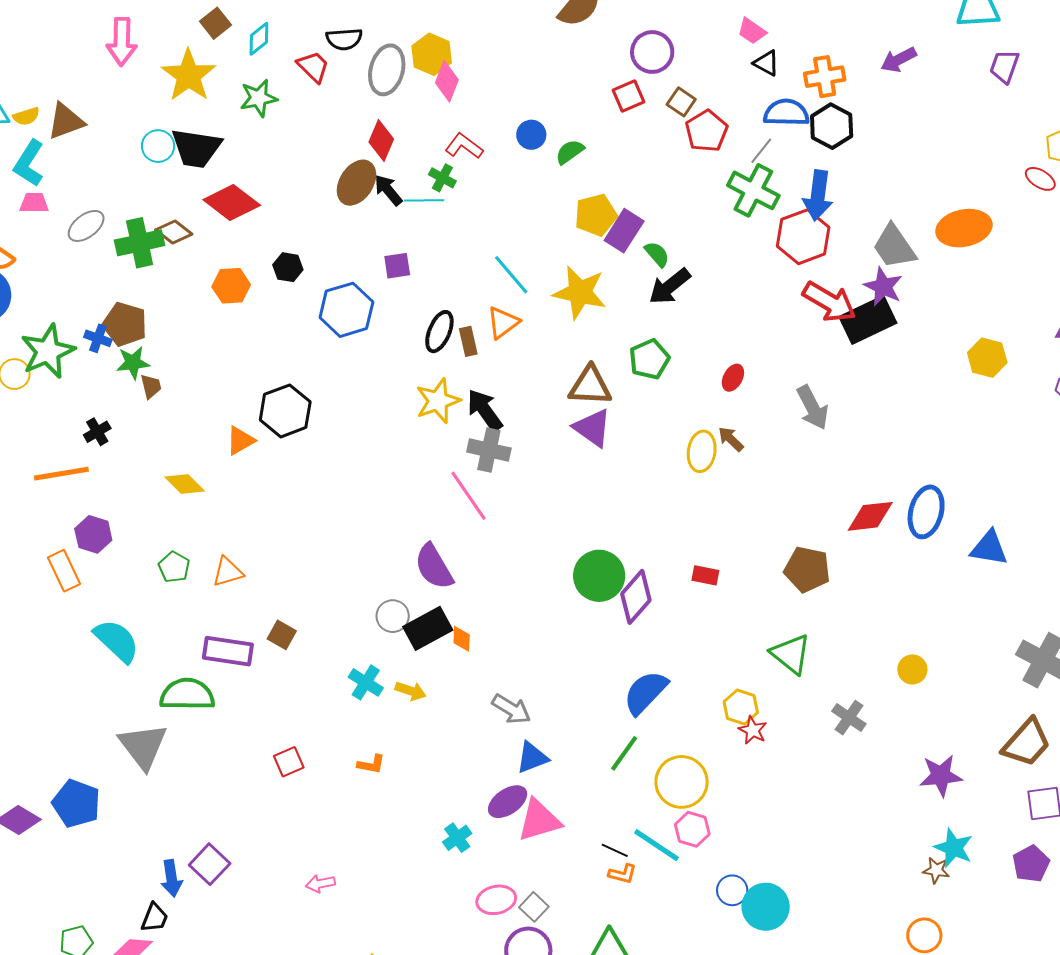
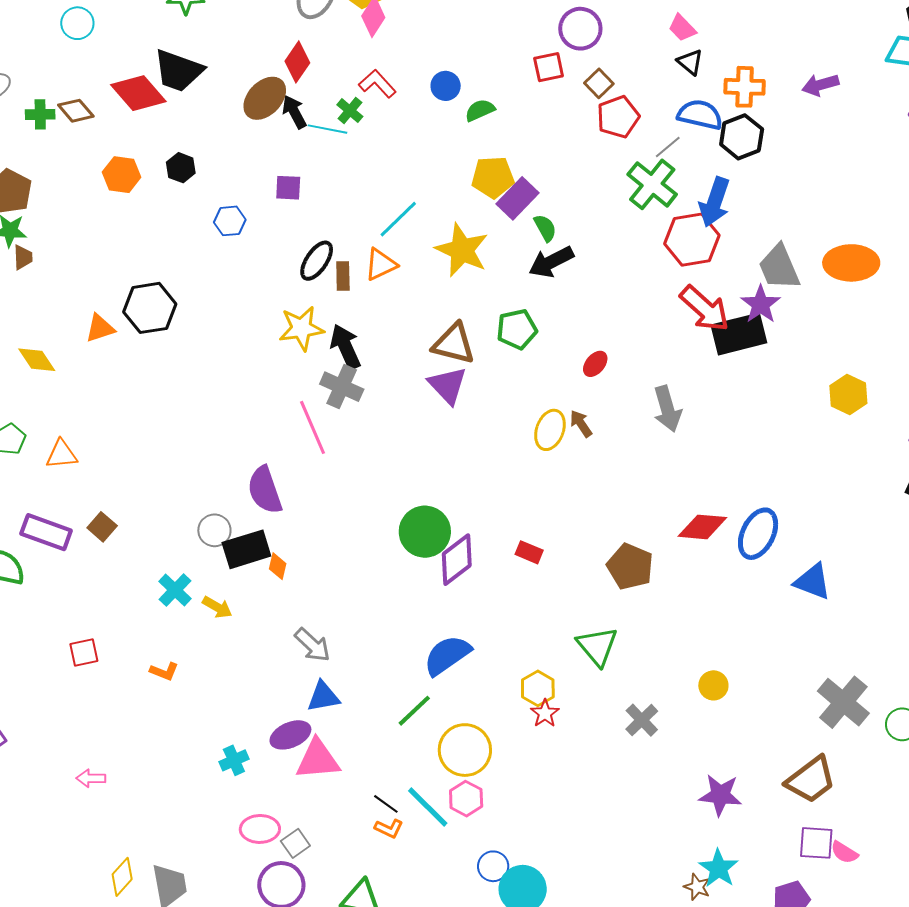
black trapezoid: (196, 148) -> (178, 71), moved
green cross: (140, 243) -> (40, 114), size x0.6
cyan line: (511, 275) -> (398, 219), turned 75
blue hexagon: (346, 310) -> (230, 221), size x0.6

